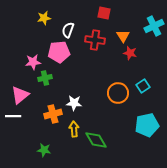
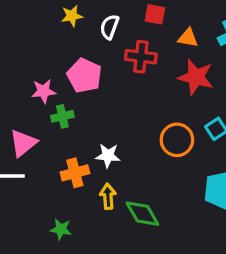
yellow star: (44, 18) -> (72, 16), moved
white semicircle: (68, 30) -> (109, 27), moved
orange triangle: (123, 36) -> (188, 38), moved, turned -48
pink pentagon: (59, 52) -> (84, 76), turned 30
red star: (130, 53) -> (196, 77), size x1.6

